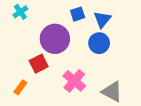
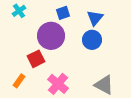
blue square: (78, 14) -> (63, 13), moved
pink cross: (74, 81) -> (58, 84), moved

